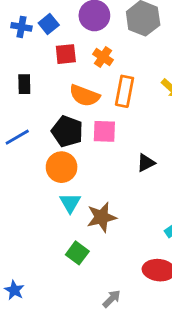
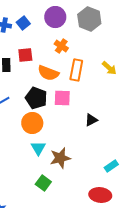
red square: (66, 54) -> (25, 55), moved

